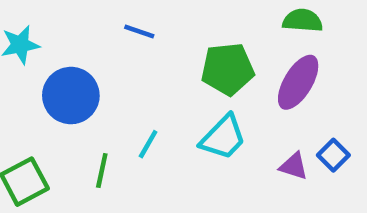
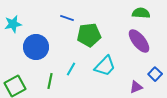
green pentagon: (228, 69) -> (89, 35), moved
purple ellipse: (298, 82) -> (139, 41), turned -70
purple triangle: (294, 166) -> (136, 87), moved, turned -40

